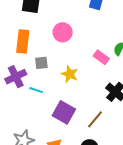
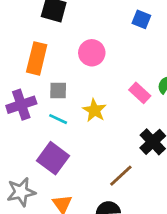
cyan line: (36, 90) -> (58, 119), moved
purple square: (64, 112) -> (53, 158), moved

